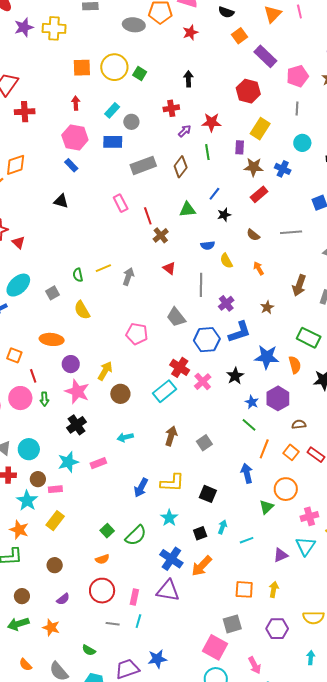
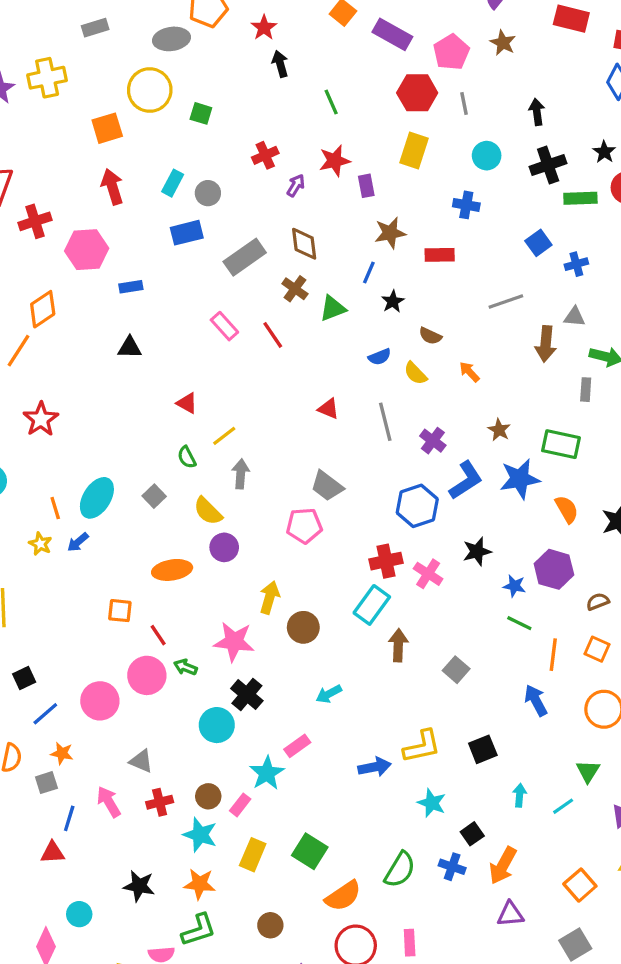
yellow circle: (114, 67) -> (150, 90), moved
black arrow: (188, 79) -> (280, 64), moved
red hexagon: (248, 91) -> (417, 93), moved
red arrow: (76, 103) -> (112, 187), size x1.5
pink hexagon: (75, 138) -> (87, 250), moved
purple rectangle: (240, 147) -> (366, 186), moved
green line: (207, 152) -> (331, 102), moved
blue rectangle: (71, 165) -> (131, 287), turned -40
brown diamond: (181, 167) -> (304, 244), turned -30
brown star: (254, 167) -> (390, 233), moved
red rectangle: (259, 194) -> (440, 255), turned 54
brown cross: (161, 235) -> (295, 289), moved
brown semicircle: (253, 235) -> (430, 336), moved
red triangle: (18, 242) -> (187, 403), moved
gray arrow: (128, 276) -> (241, 474), moved
brown arrow: (299, 285) -> (546, 344), moved
gray trapezoid: (176, 317) -> (327, 486), moved
green rectangle: (309, 338) -> (561, 444), moved
blue star: (267, 357) -> (520, 479), moved
purple circle: (71, 364) -> (224, 547), moved
red cross: (180, 367) -> (386, 561), turned -30
black star: (235, 376) -> (477, 551), turned 30
green arrow: (44, 399) -> (185, 667), turned 128
brown arrow: (171, 436) -> (398, 645), moved
cyan circle: (29, 449) -> (217, 725), moved
cyan star: (68, 462) -> (267, 773), moved
blue arrow: (141, 488) -> (375, 767), turned -114
pink rectangle: (55, 489) -> (240, 805), turned -32
black square: (208, 494) -> (483, 749), turned -30
green triangle: (266, 507) -> (588, 771), moved
green square: (107, 531) -> (310, 851), moved, size x1.5
black square: (200, 533) -> (472, 834), moved
green semicircle: (136, 535) -> (400, 870), moved
orange semicircle: (102, 559) -> (343, 896), size x1.6
blue cross: (171, 559) -> (452, 867), size x0.7
orange square: (244, 589) -> (580, 885), turned -30
purple triangle: (168, 591) -> (510, 914), moved, size x0.7

